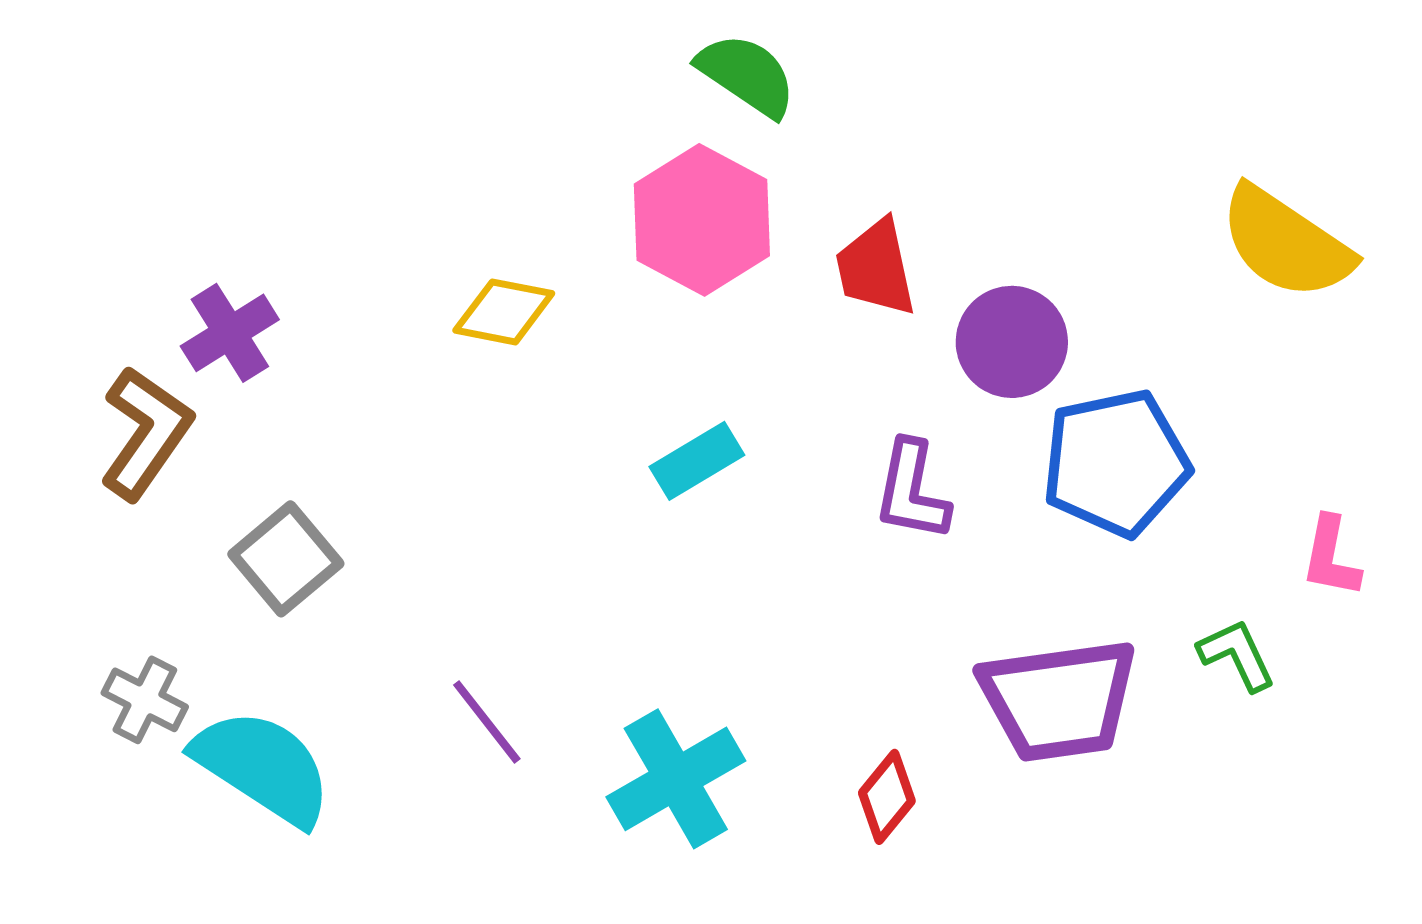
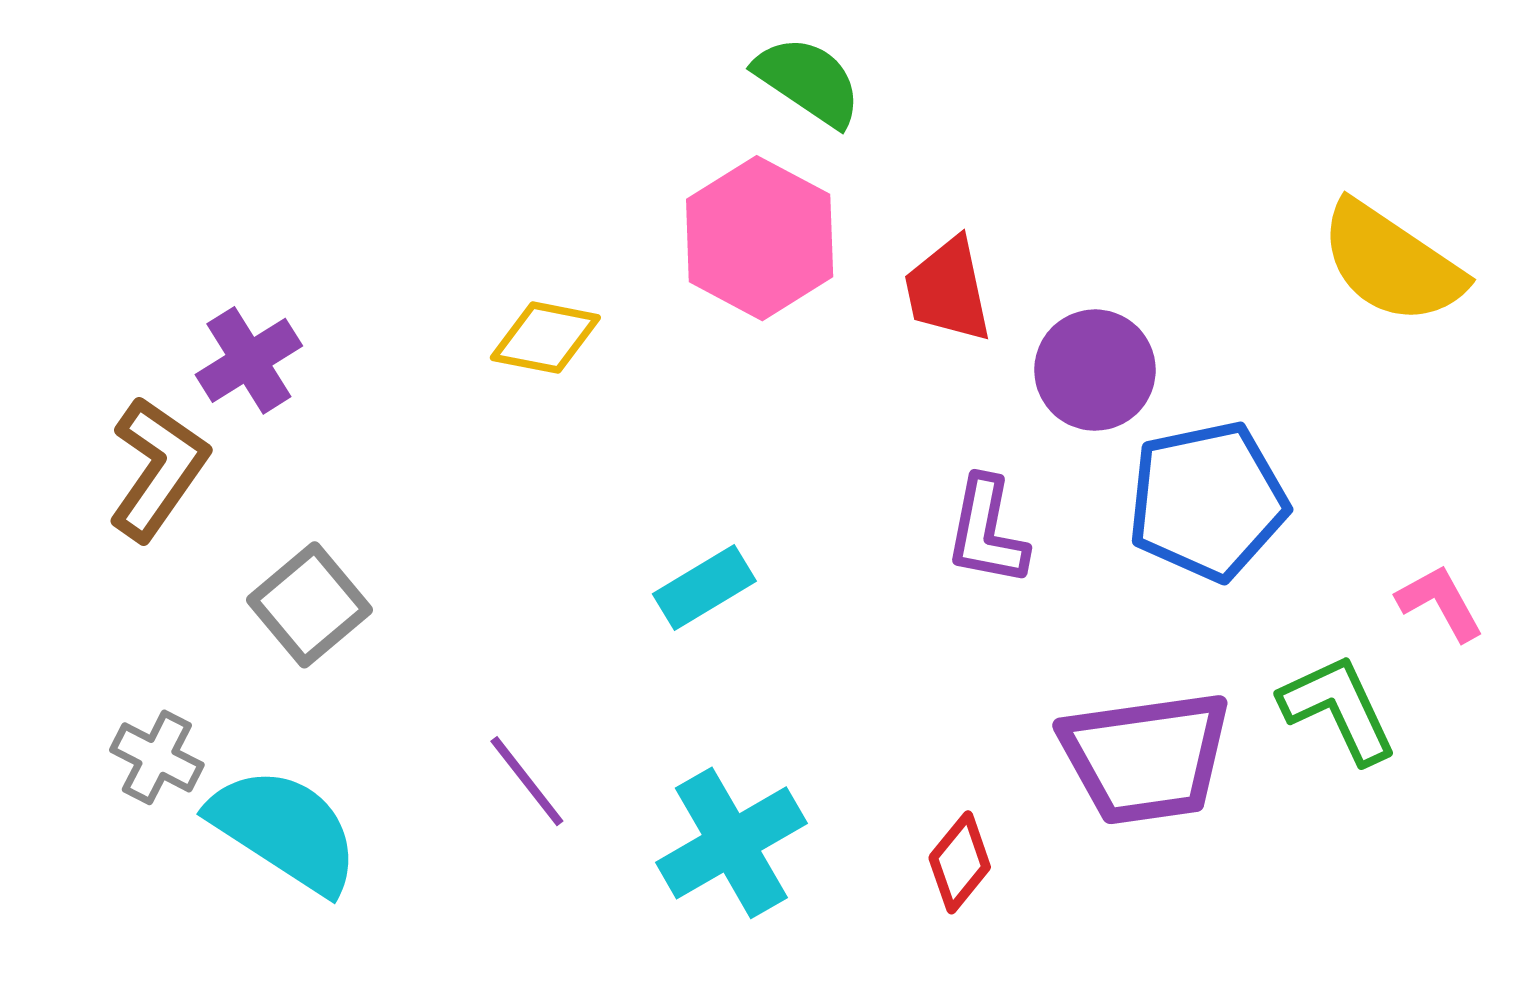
cyan rectangle: (697, 461) -> (704, 588), moved
pink L-shape: (1331, 557) -> (1440, 603), turned 140
green L-shape: (1237, 655) -> (1338, 709), size x1.4

